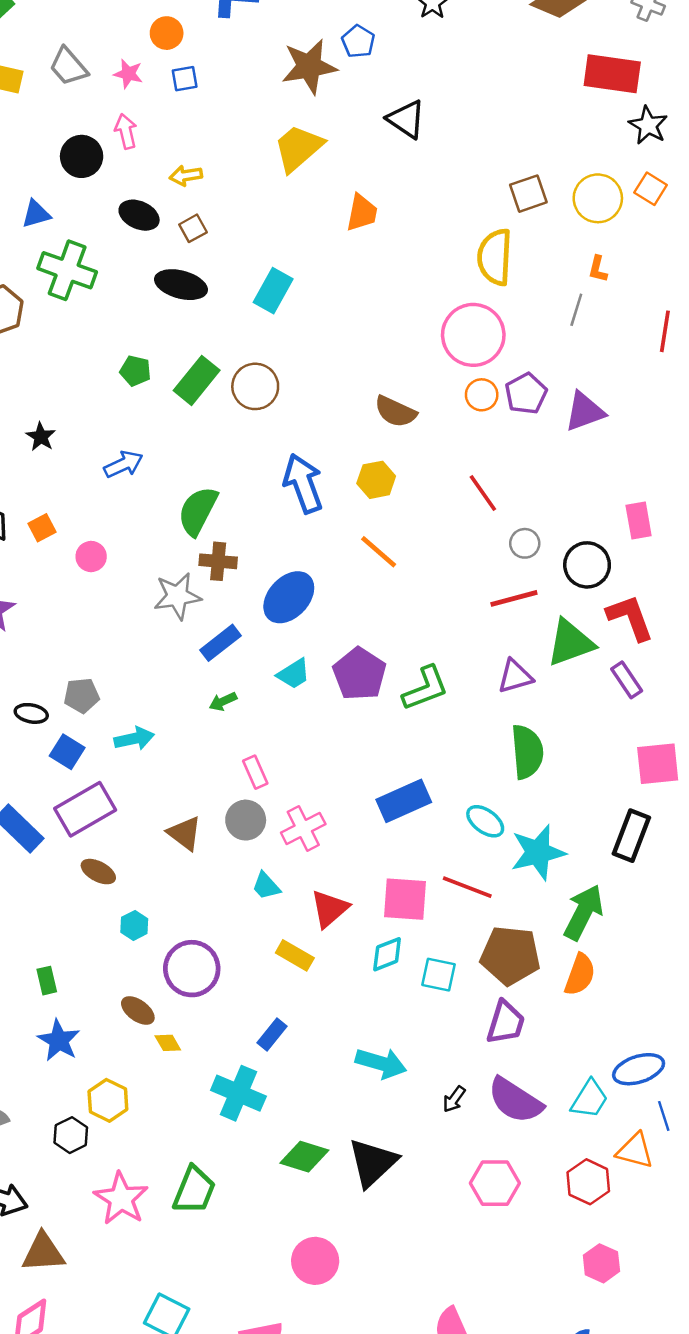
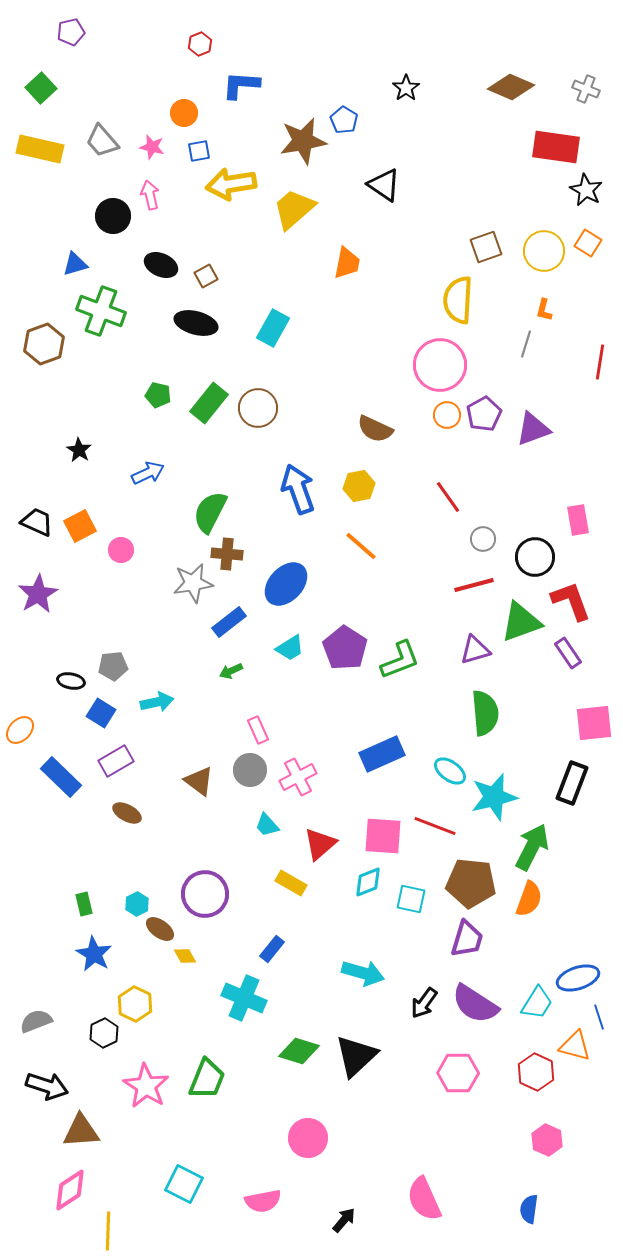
yellow arrow: (186, 176) -> (231, 184), moved, size x1.8
orange square: (42, 528) -> (80, 526), size x1.4
purple rectangle: (85, 809) -> (116, 761), size x0.7
cyan hexagon: (134, 925) -> (137, 904), moved
black arrow: (454, 1099) -> (424, 1003), size x1.4

